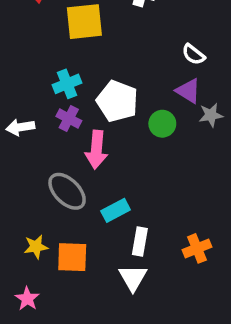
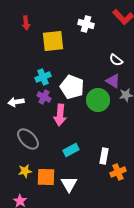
green circle: (162, 124) -> (98, 100), size x1.5
gray ellipse: (67, 191) -> (28, 139), moved
white rectangle: (140, 242) -> (104, 156), moved
white triangle: (133, 278) -> (69, 184), moved

